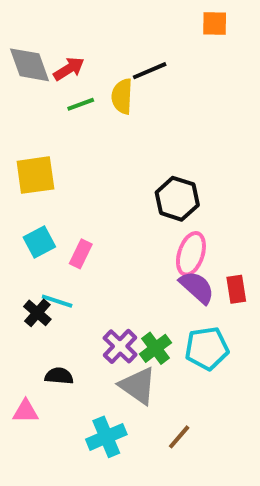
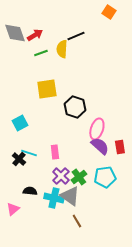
orange square: (215, 23) -> (109, 12), turned 32
yellow square: (35, 175) -> (47, 89), moved
black hexagon: (177, 199) -> (75, 107), moved
pink rectangle: (81, 254) -> (55, 152), moved, turned -32
pink triangle: (26, 411) -> (13, 209), turned -40
cyan cross: (106, 437) -> (54, 198), moved, turned 36
brown line: (179, 437) -> (77, 221), moved, turned -72

